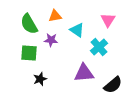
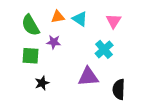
cyan triangle: (77, 30) -> (80, 19), moved
black semicircle: (113, 85) -> (119, 89), turned 132

